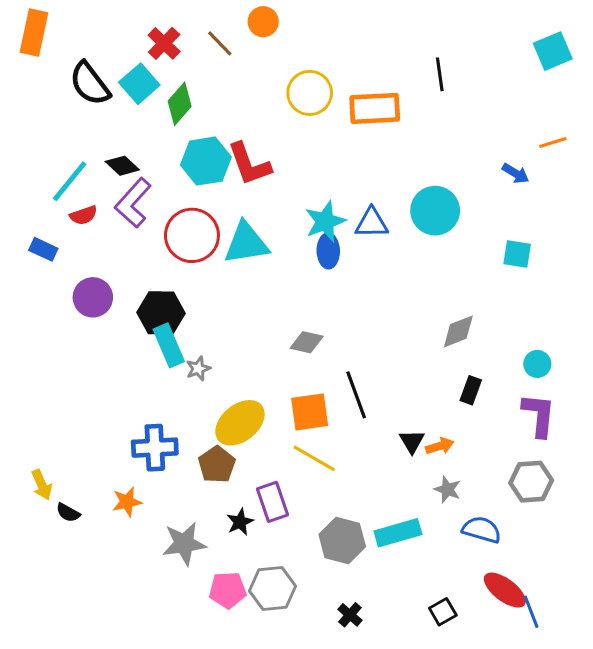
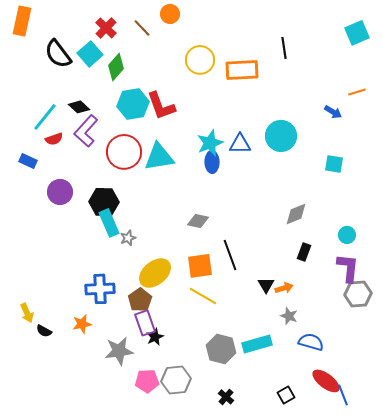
gray hexagon: (531, 482) -> (358, 294), moved
purple rectangle: (272, 502) -> (145, 323), moved

